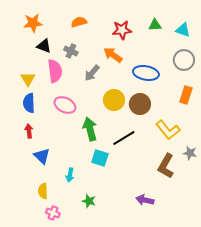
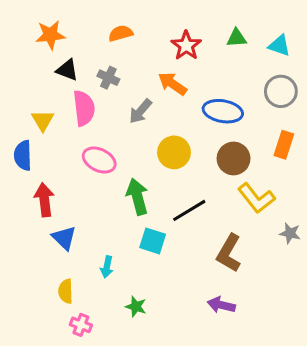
red star: (122, 30) -> (186, 46), turned -30
blue semicircle: (29, 103) -> (23, 155), moved
brown circle: (140, 104) -> (234, 159), moved
red arrow: (29, 131) -> (44, 200), size x1.5
brown L-shape: (166, 166) -> (229, 253), moved

